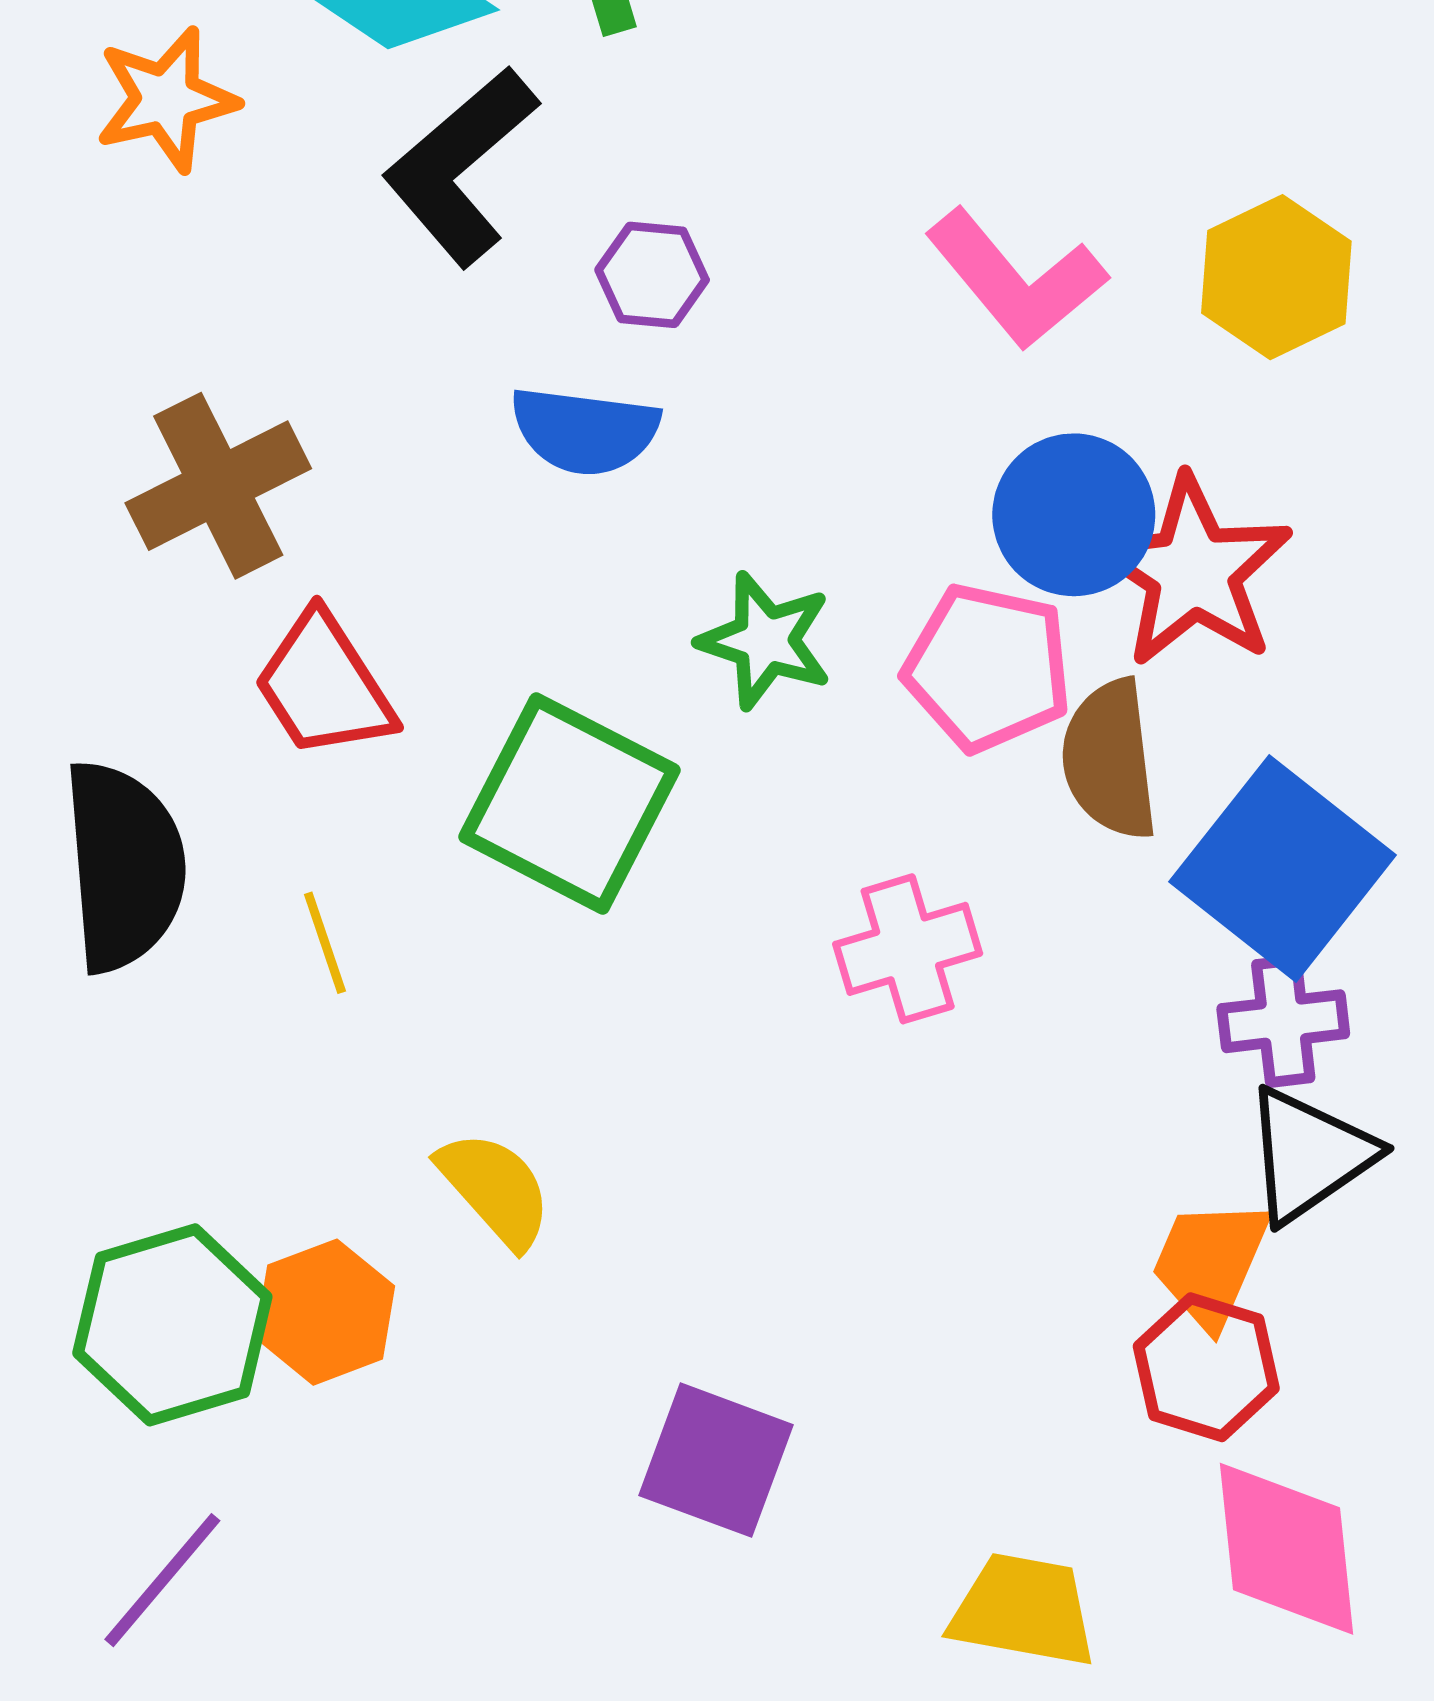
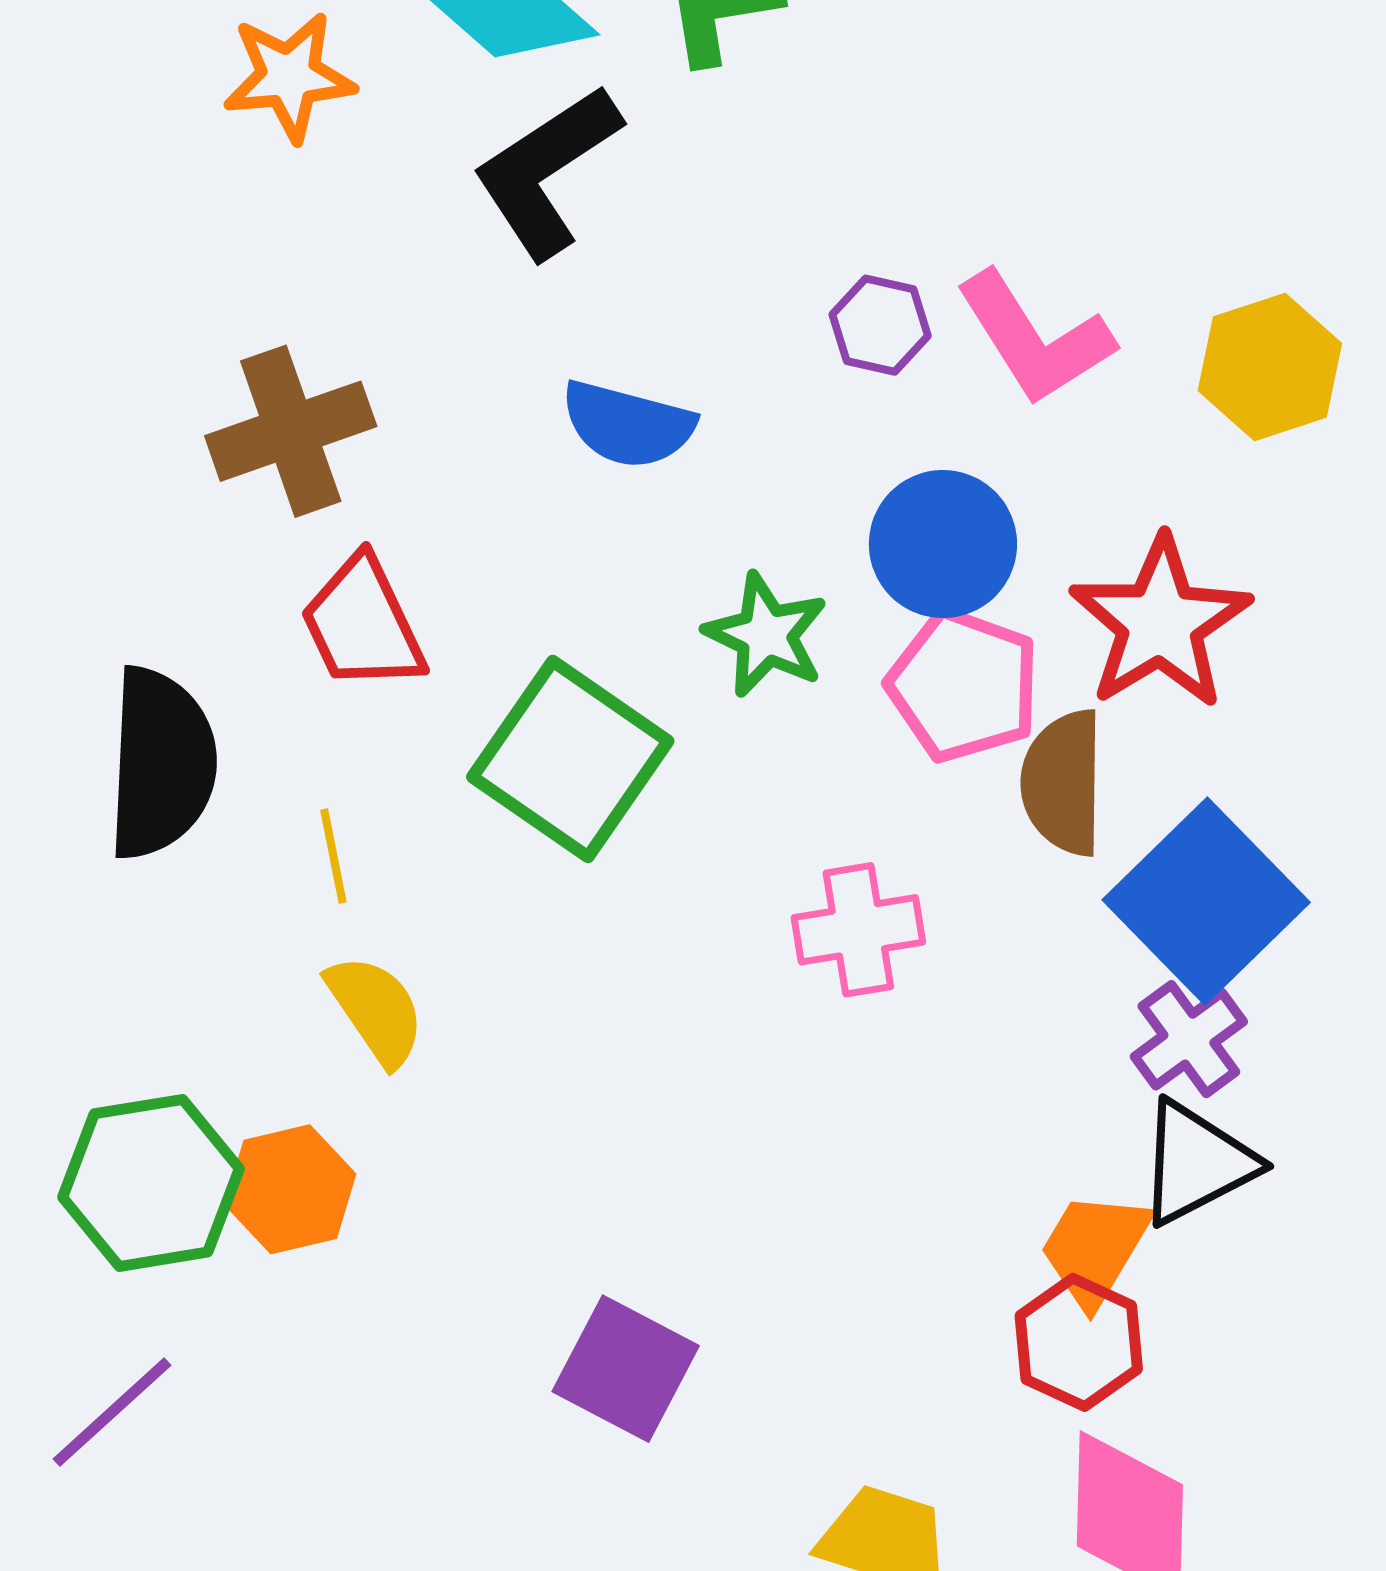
purple hexagon: (652, 275) -> (880, 325), moved
blue circle: (1074, 515) -> (943, 544), moved
purple cross: (1283, 1021) -> (1189, 1039), turned -37
yellow semicircle: (495, 1189) -> (376, 1010), moved

